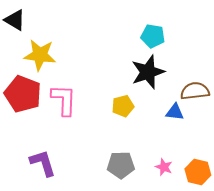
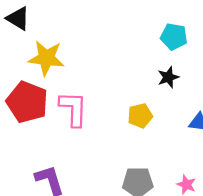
black star: (148, 72) -> (168, 77), size x0.6

